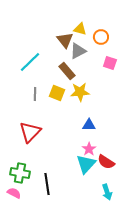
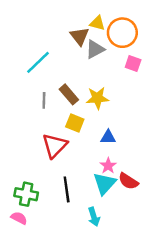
orange circle: (101, 37) -> (122, 33), size x1.6
brown rectangle: (67, 71) -> (69, 94), moved
yellow square: (57, 93) -> (75, 123), moved
red triangle: (30, 132) -> (55, 146), moved
black line: (47, 184) -> (67, 189), moved
cyan arrow: (107, 192) -> (94, 217), moved

